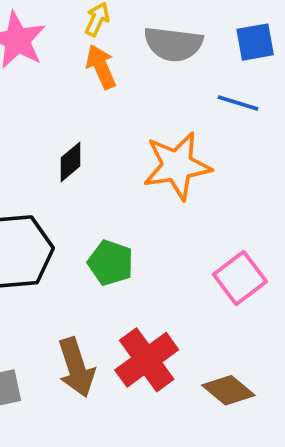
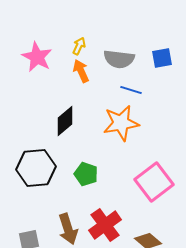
blue line: (238, 103) -> (131, 90), moved
black diamond: (71, 162) -> (65, 121), size x1.4
pink square: (240, 278) -> (154, 182), size x1.4

